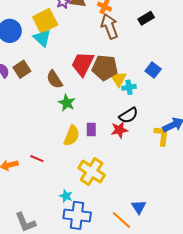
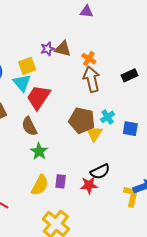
yellow square: (45, 21) -> (27, 66), size x0.7
red trapezoid: (83, 64) -> (38, 97), moved
blue square: (153, 70) -> (130, 129), turned -35
cyan cross: (129, 87) -> (108, 117), moved, turned -32

